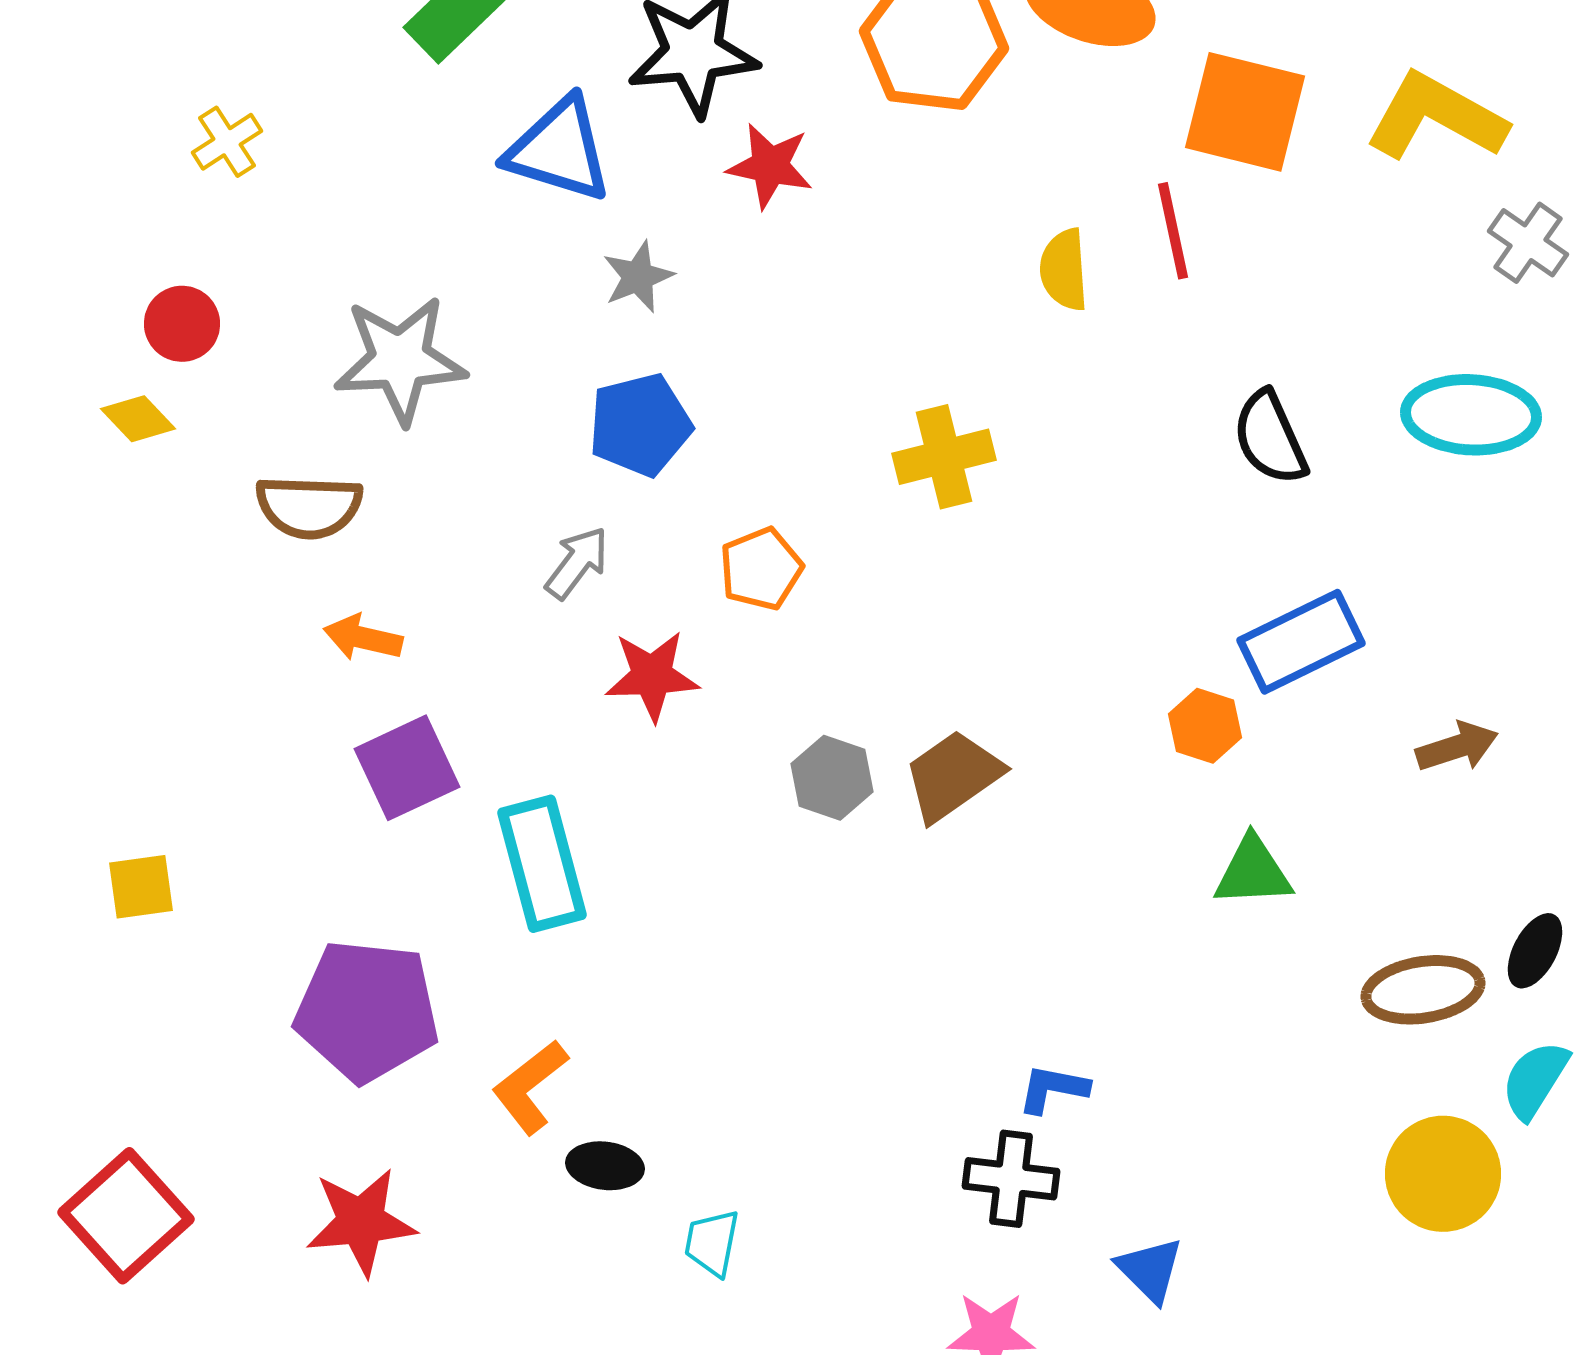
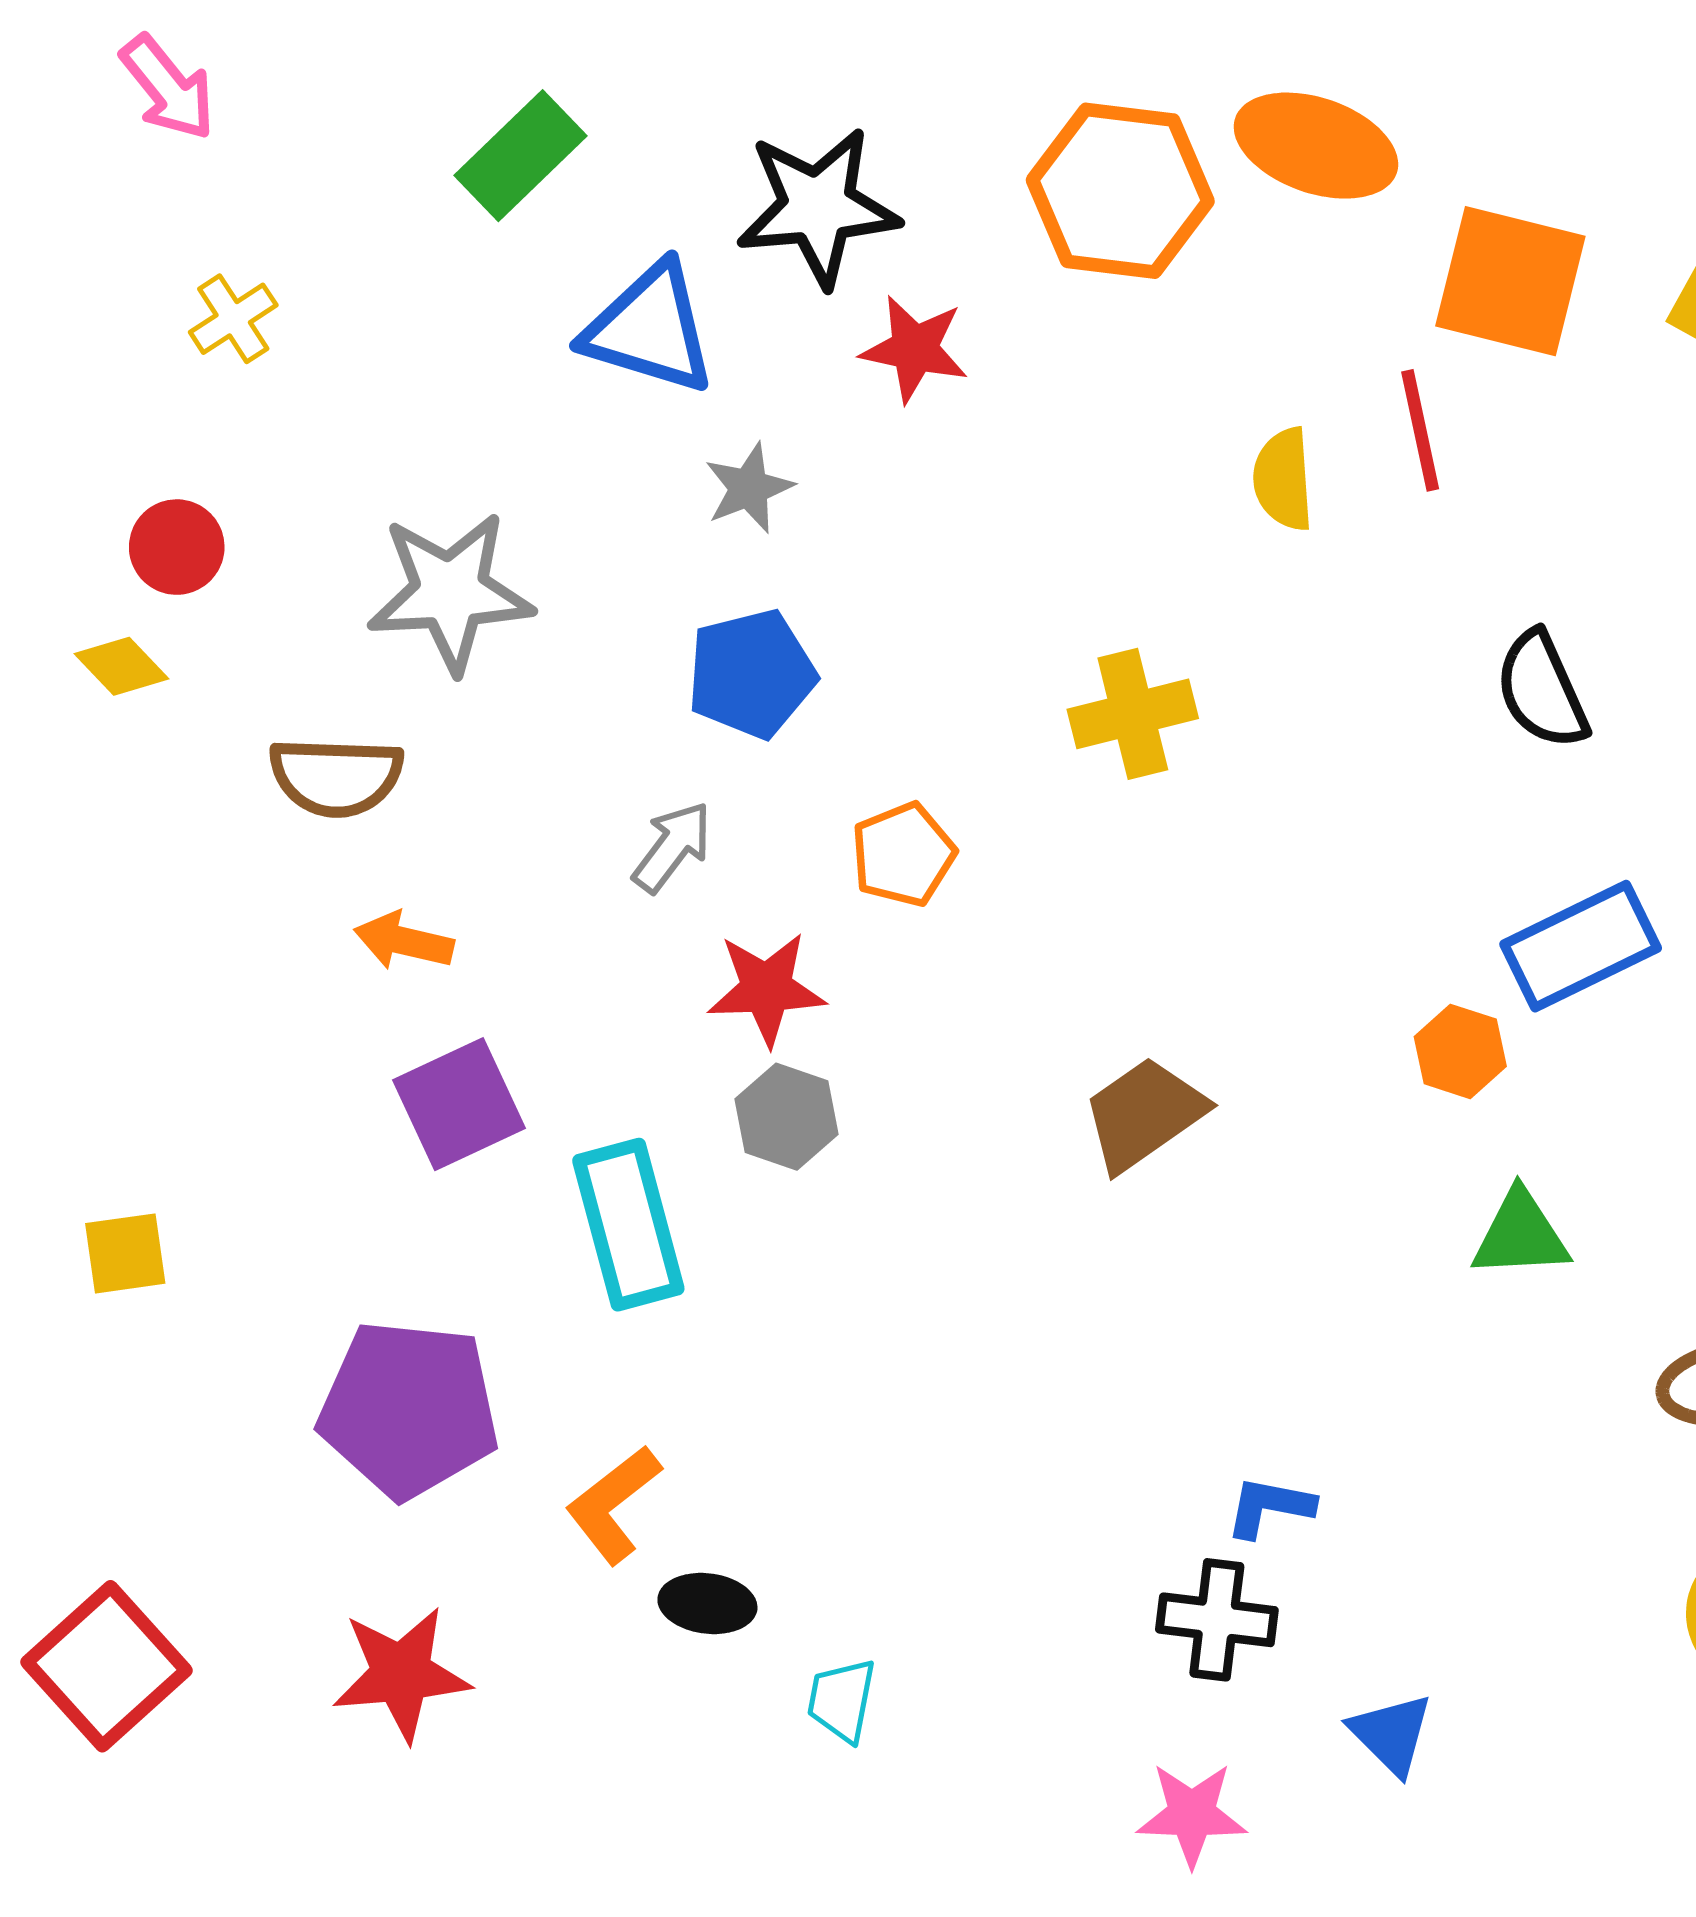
gray hexagon: (832, 778) -> (786, 1117), moved

